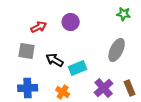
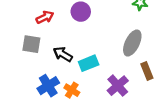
blue cross: (28, 88) -> (48, 86), moved, turned -30
brown rectangle: (130, 88) -> (147, 71), moved

